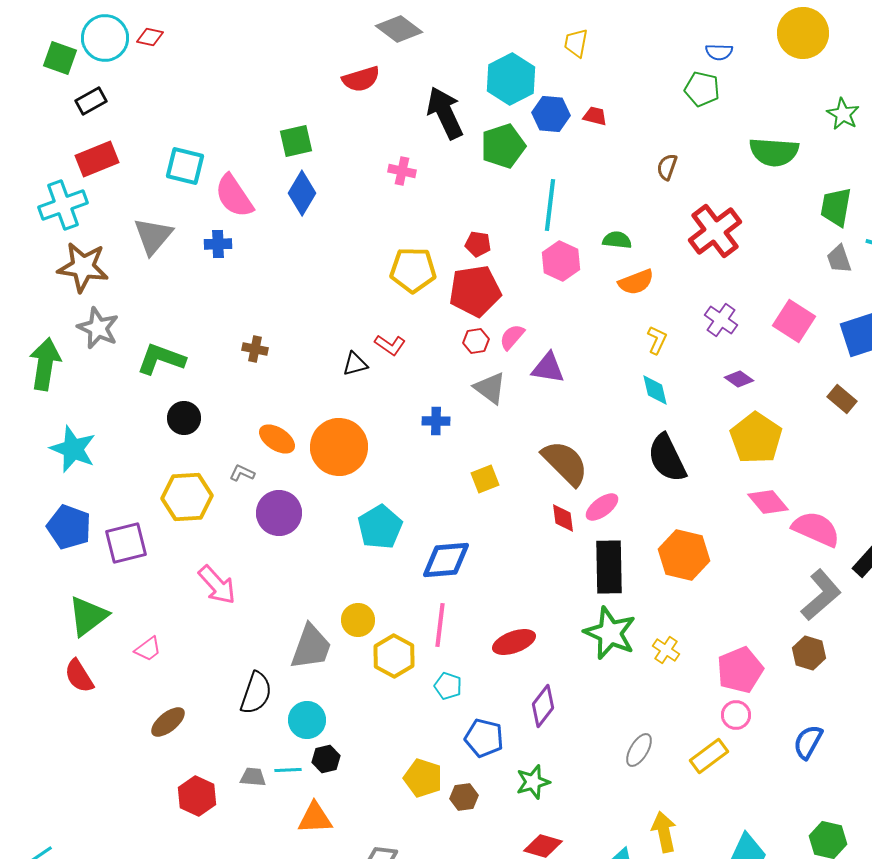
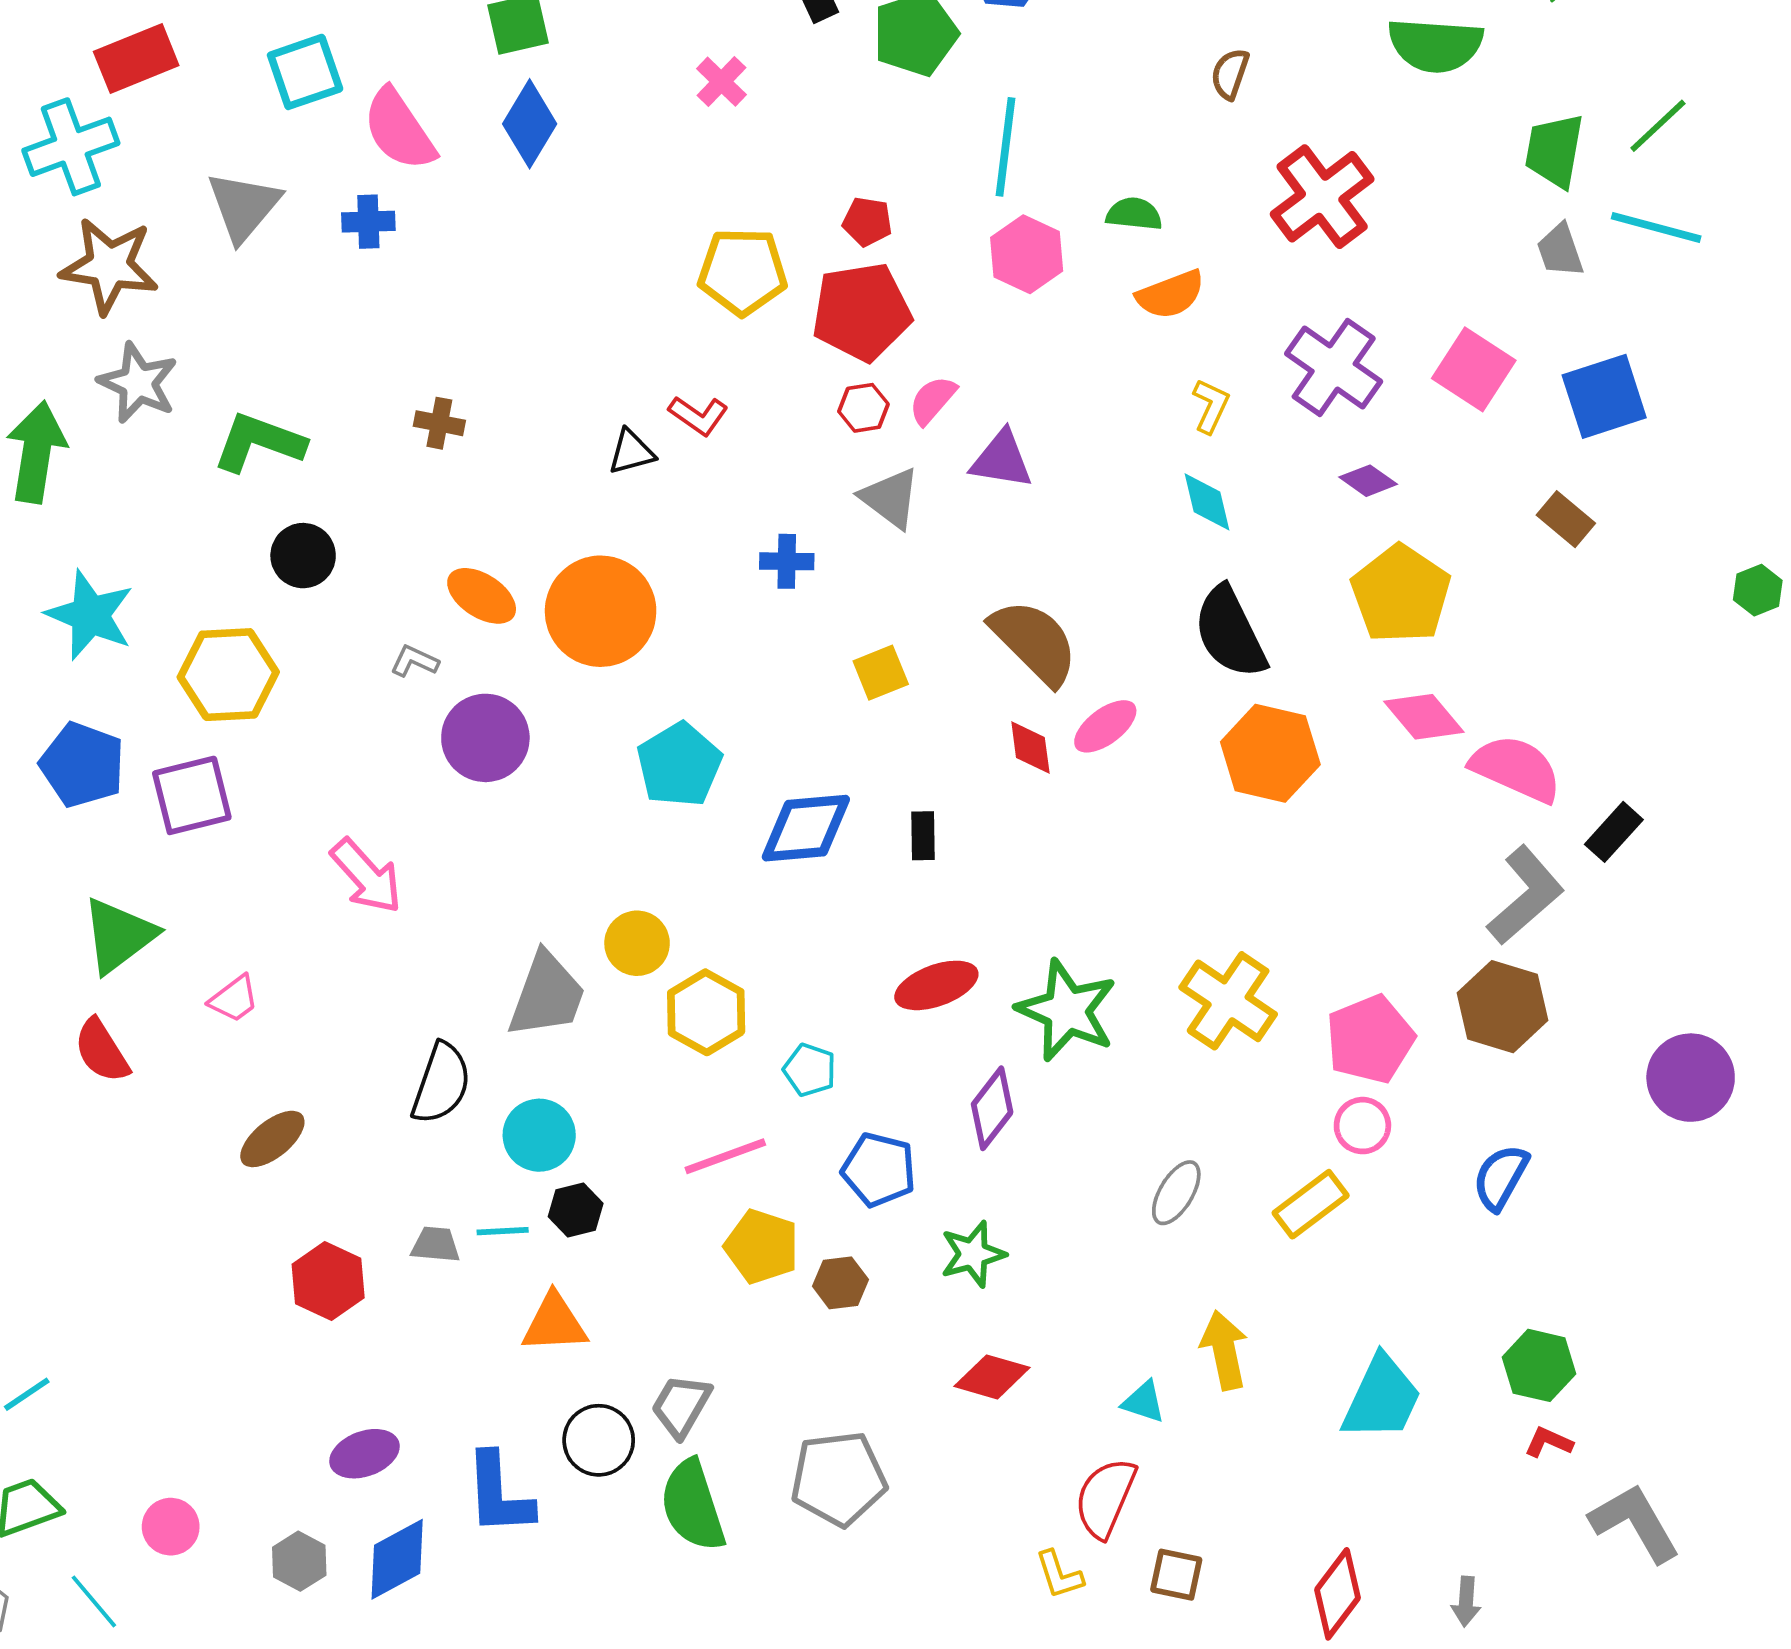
cyan square: (185, 166) -> (305, 72), turned -33
pink cross: (402, 171) -> (721, 82), turned 32
purple cross: (721, 320) -> (1334, 368), size x1.5
yellow hexagon: (187, 497) -> (228, 675), moved
orange hexagon: (684, 555) -> (1270, 753), moved
black rectangle: (609, 567) -> (923, 836), moved, size x0.5
pink line: (440, 625) -> (725, 1156), moved, turned 63
green star: (610, 633) -> (1067, 1010), moved
yellow cross: (666, 650) -> (1228, 1001), size x1.8
brown hexagon: (809, 653) -> (1503, 1007), size x1.4

